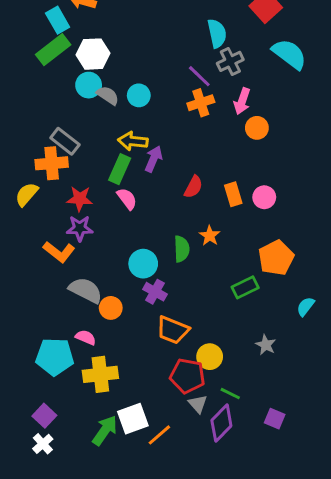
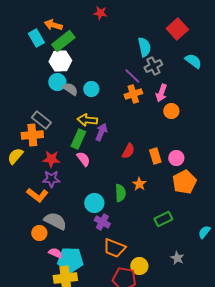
green rectangle: (53, 50) -> (63, 41), moved
cyan semicircle: (289, 54) -> (193, 61), size x0.7
orange pentagon: (276, 258) -> (184, 182), moved
orange circle: (111, 308) -> (39, 233), moved
cyan pentagon: (55, 357) -> (70, 260), moved

